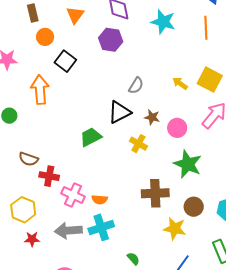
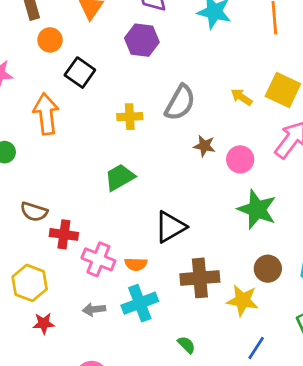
gray semicircle: (136, 86) -> (180, 103), size x1.5
black triangle: (119, 112) -> (170, 227), moved
yellow cross: (138, 144) -> (130, 117), moved, turned -30
brown cross: (155, 193) -> (200, 278), moved
gray arrow: (68, 231) -> (94, 309), size x0.6

